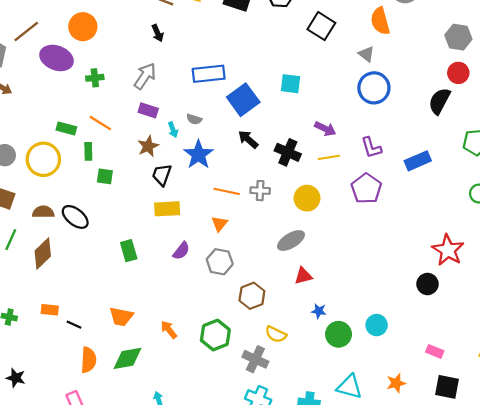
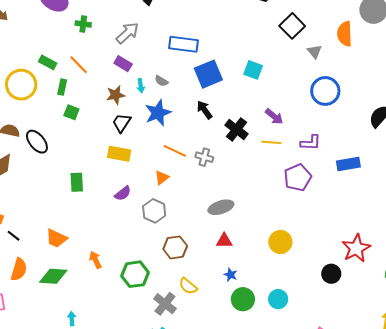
gray triangle: (366, 54) -> (315, 52), moved
purple L-shape: (371, 148) -> (311, 143), turned -85
yellow circle: (307, 198) -> (280, 242), moved

